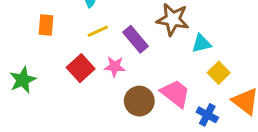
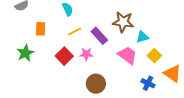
green star: (23, 80) -> (25, 53), moved
pink trapezoid: (175, 93) -> (127, 55), moved
brown circle: (139, 101) -> (96, 84), moved

